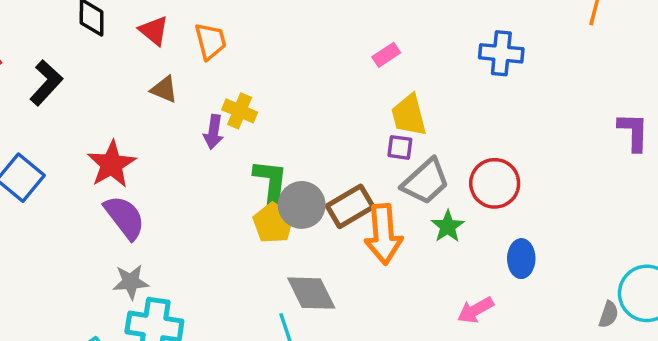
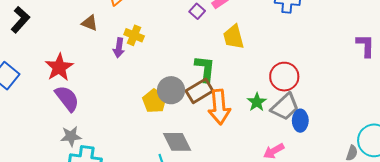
purple square: (400, 147) -> (197, 11), moved, turned 35
green L-shape: (271, 182) -> (205, 69), moved
gray trapezoid: (426, 182) -> (285, 107), moved

